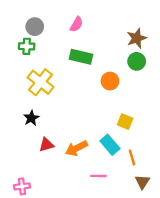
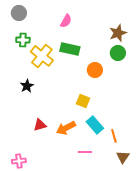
gray circle: (35, 27) -> (19, 13), moved
yellow cross: (41, 82) -> (42, 56), moved
black star: (31, 118) -> (27, 86), moved
yellow square: (125, 122) -> (83, 101), moved

